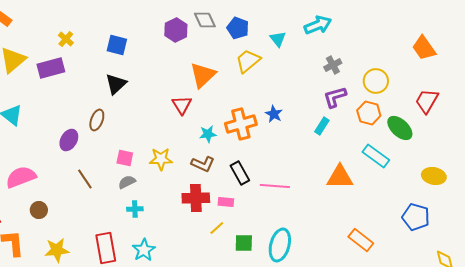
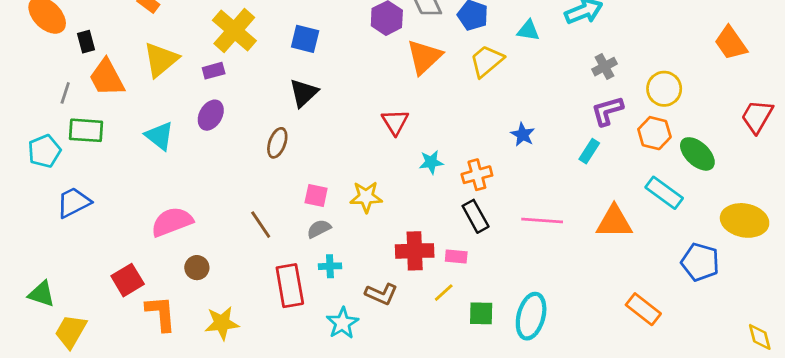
yellow cross: (66, 39) -> (234, 31), size x2.0
cyan triangle: (278, 39) -> (528, 31), turned -42
purple rectangle: (51, 68) -> (214, 71), size x0.6
orange triangle: (203, 75) -> (424, 57), moved
red trapezoid: (427, 101) -> (757, 116), moved
orange cross: (241, 124) -> (477, 175), moved, size x0.7
purple ellipse: (69, 140) -> (211, 115), moved
brown L-shape: (203, 164) -> (381, 294), moved
yellow ellipse: (434, 176) -> (745, 220), size x1.4
pink line: (275, 186) -> (542, 220), moved
blue pentagon: (416, 217) -> (700, 262), moved
red rectangle: (106, 248) -> (290, 286), moved

